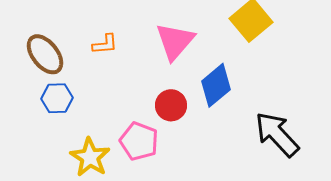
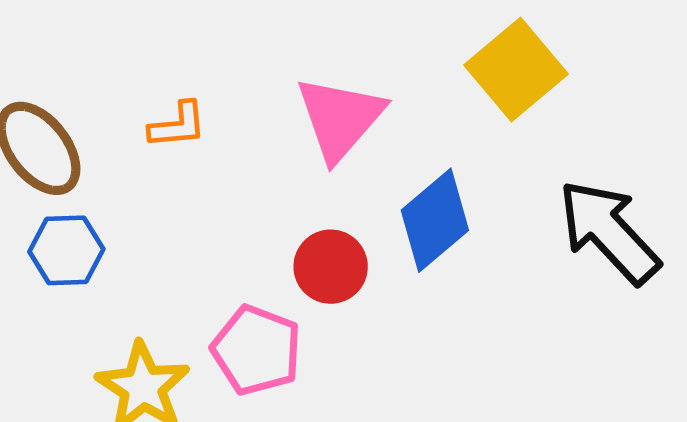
black arrow: (277, 134) -> (609, 232), moved

